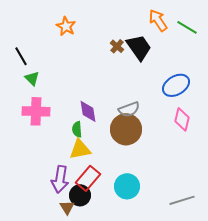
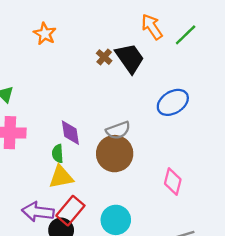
green line: (187, 27) -> (186, 35), turned -75
pink diamond: (182, 119) -> (173, 182), moved
purple arrow: (60, 179) -> (38, 212), turned 88

